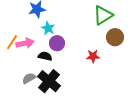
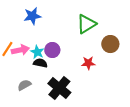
green triangle: (103, 15) -> (86, 24), moved
cyan star: (48, 28) -> (37, 52), moved
black cross: (49, 81) -> (59, 88), moved

